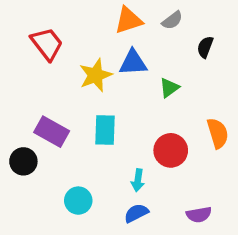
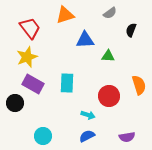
orange triangle: (128, 20) -> (65, 15), moved
yellow star: (95, 75) -> (27, 57), moved
green triangle: (169, 88) -> (108, 56), turned 40
cyan arrow: (138, 180) -> (88, 115), turned -80
cyan circle: (78, 201) -> (43, 136), moved

